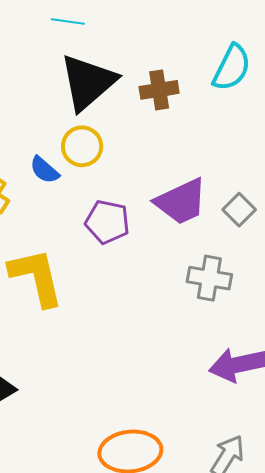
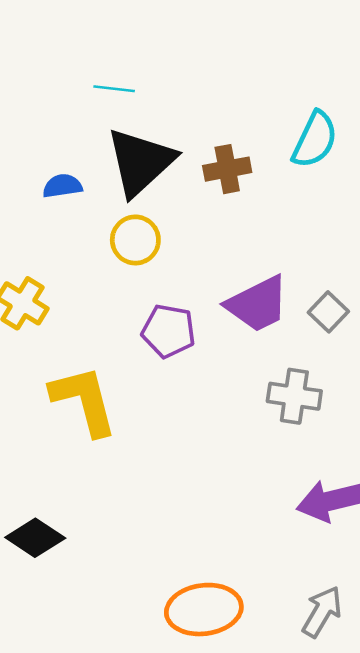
blue semicircle: (44, 170) -> (62, 186), moved, turned 132

